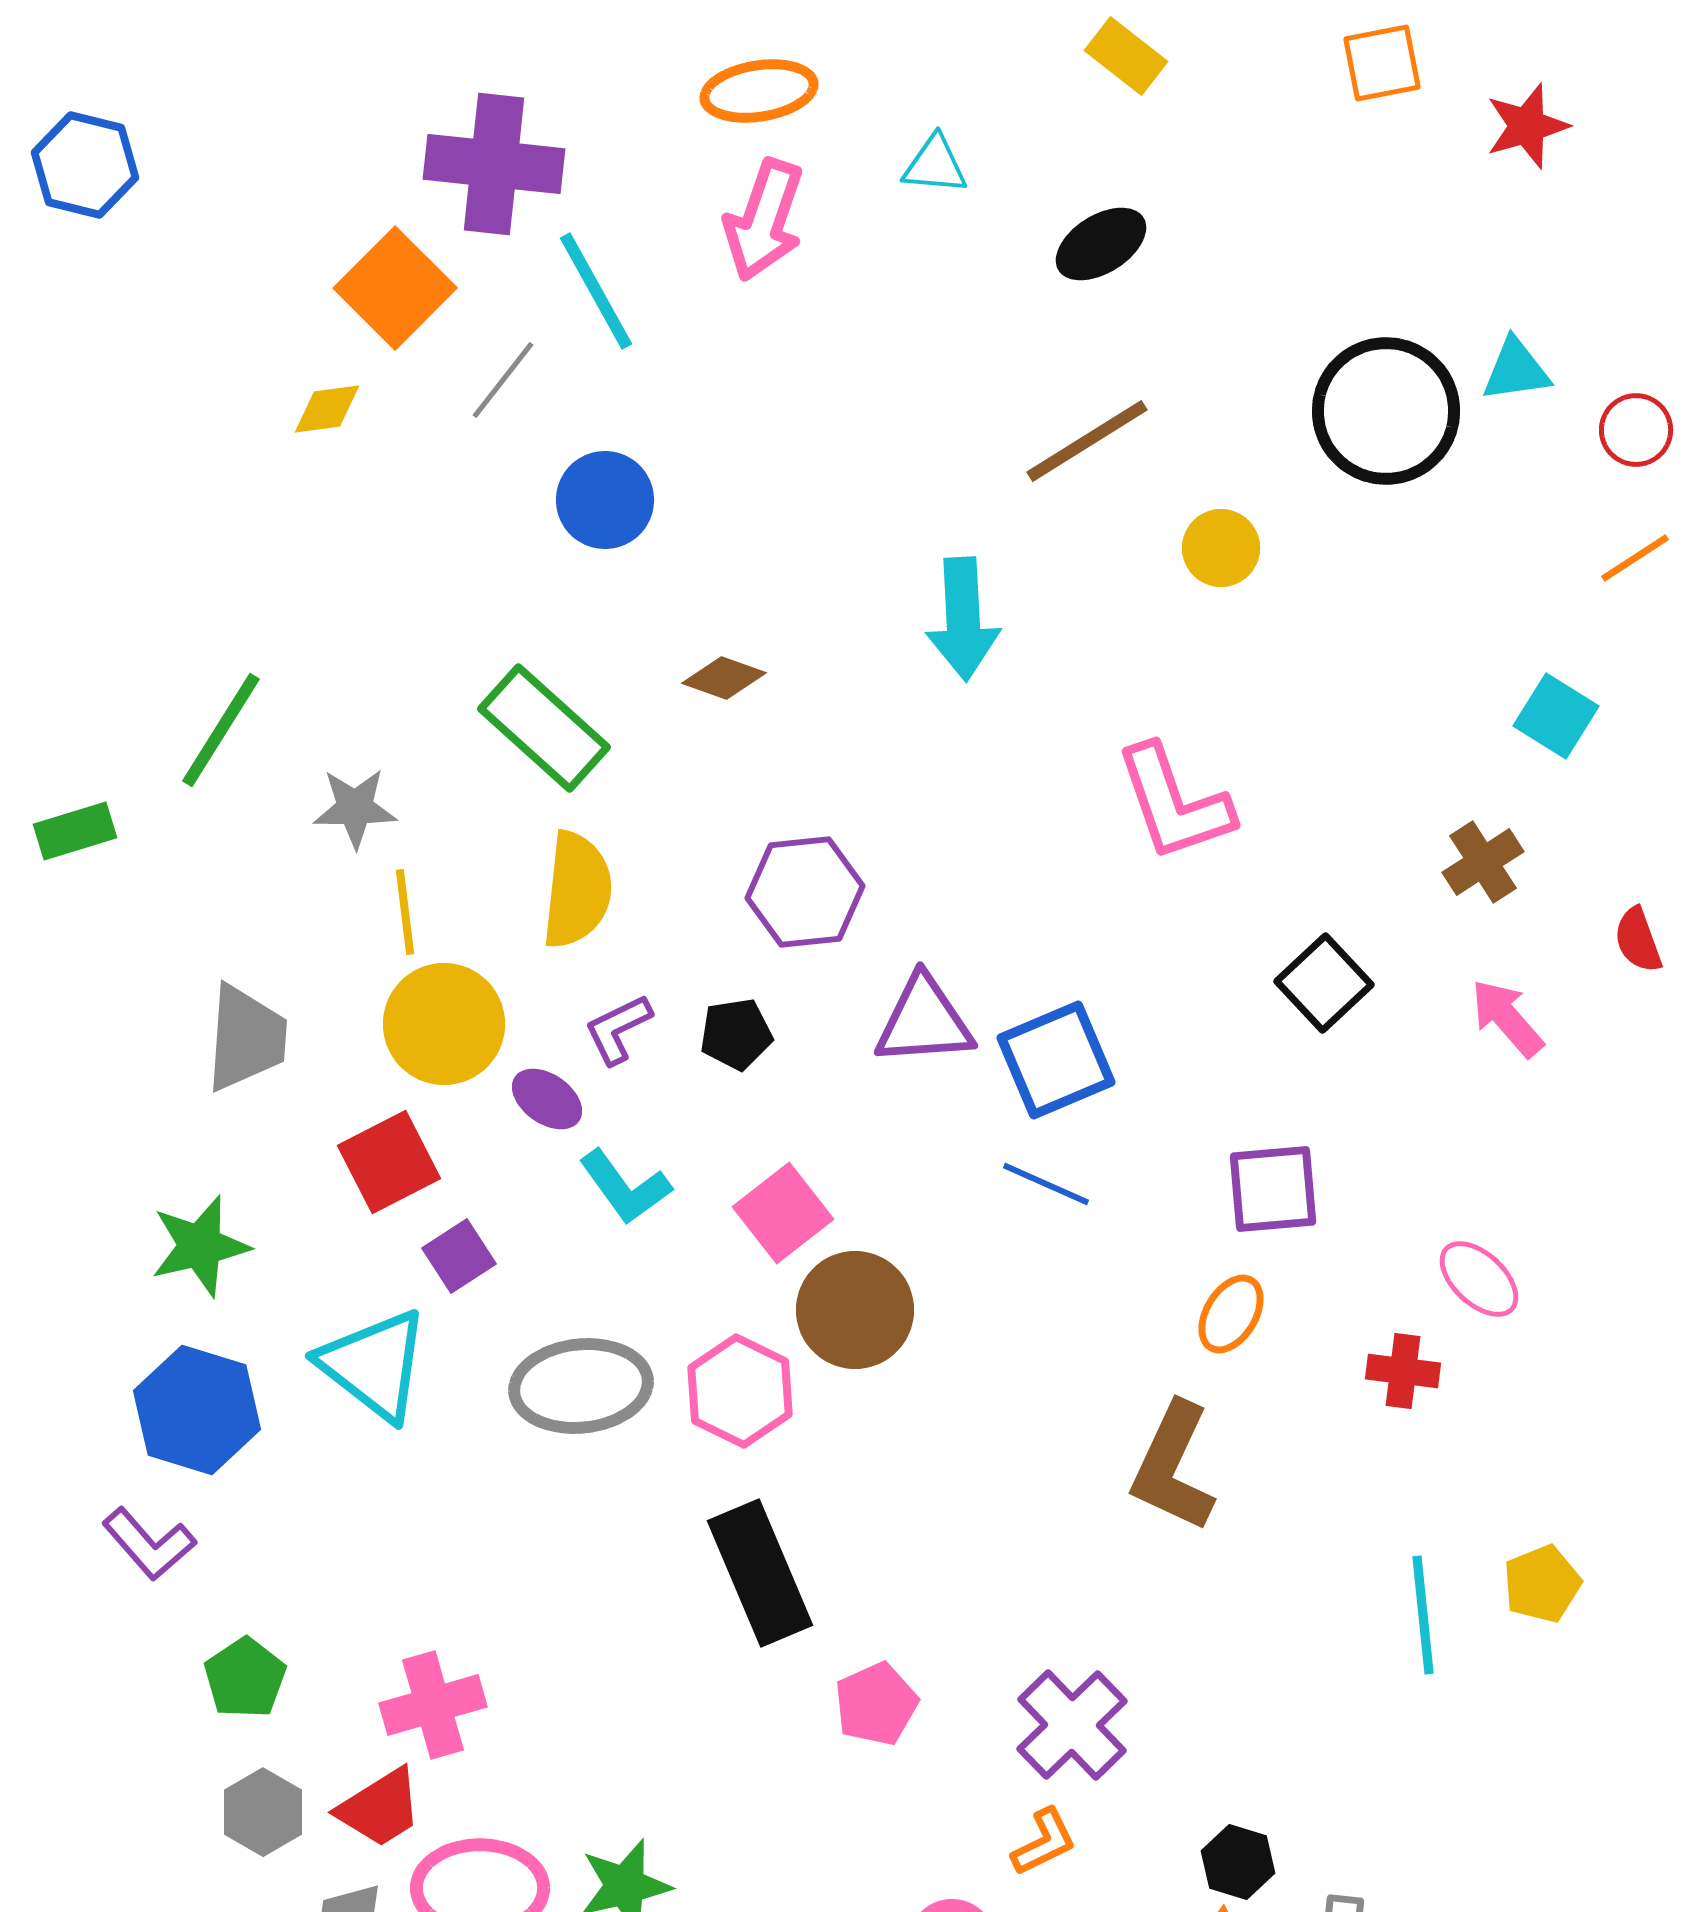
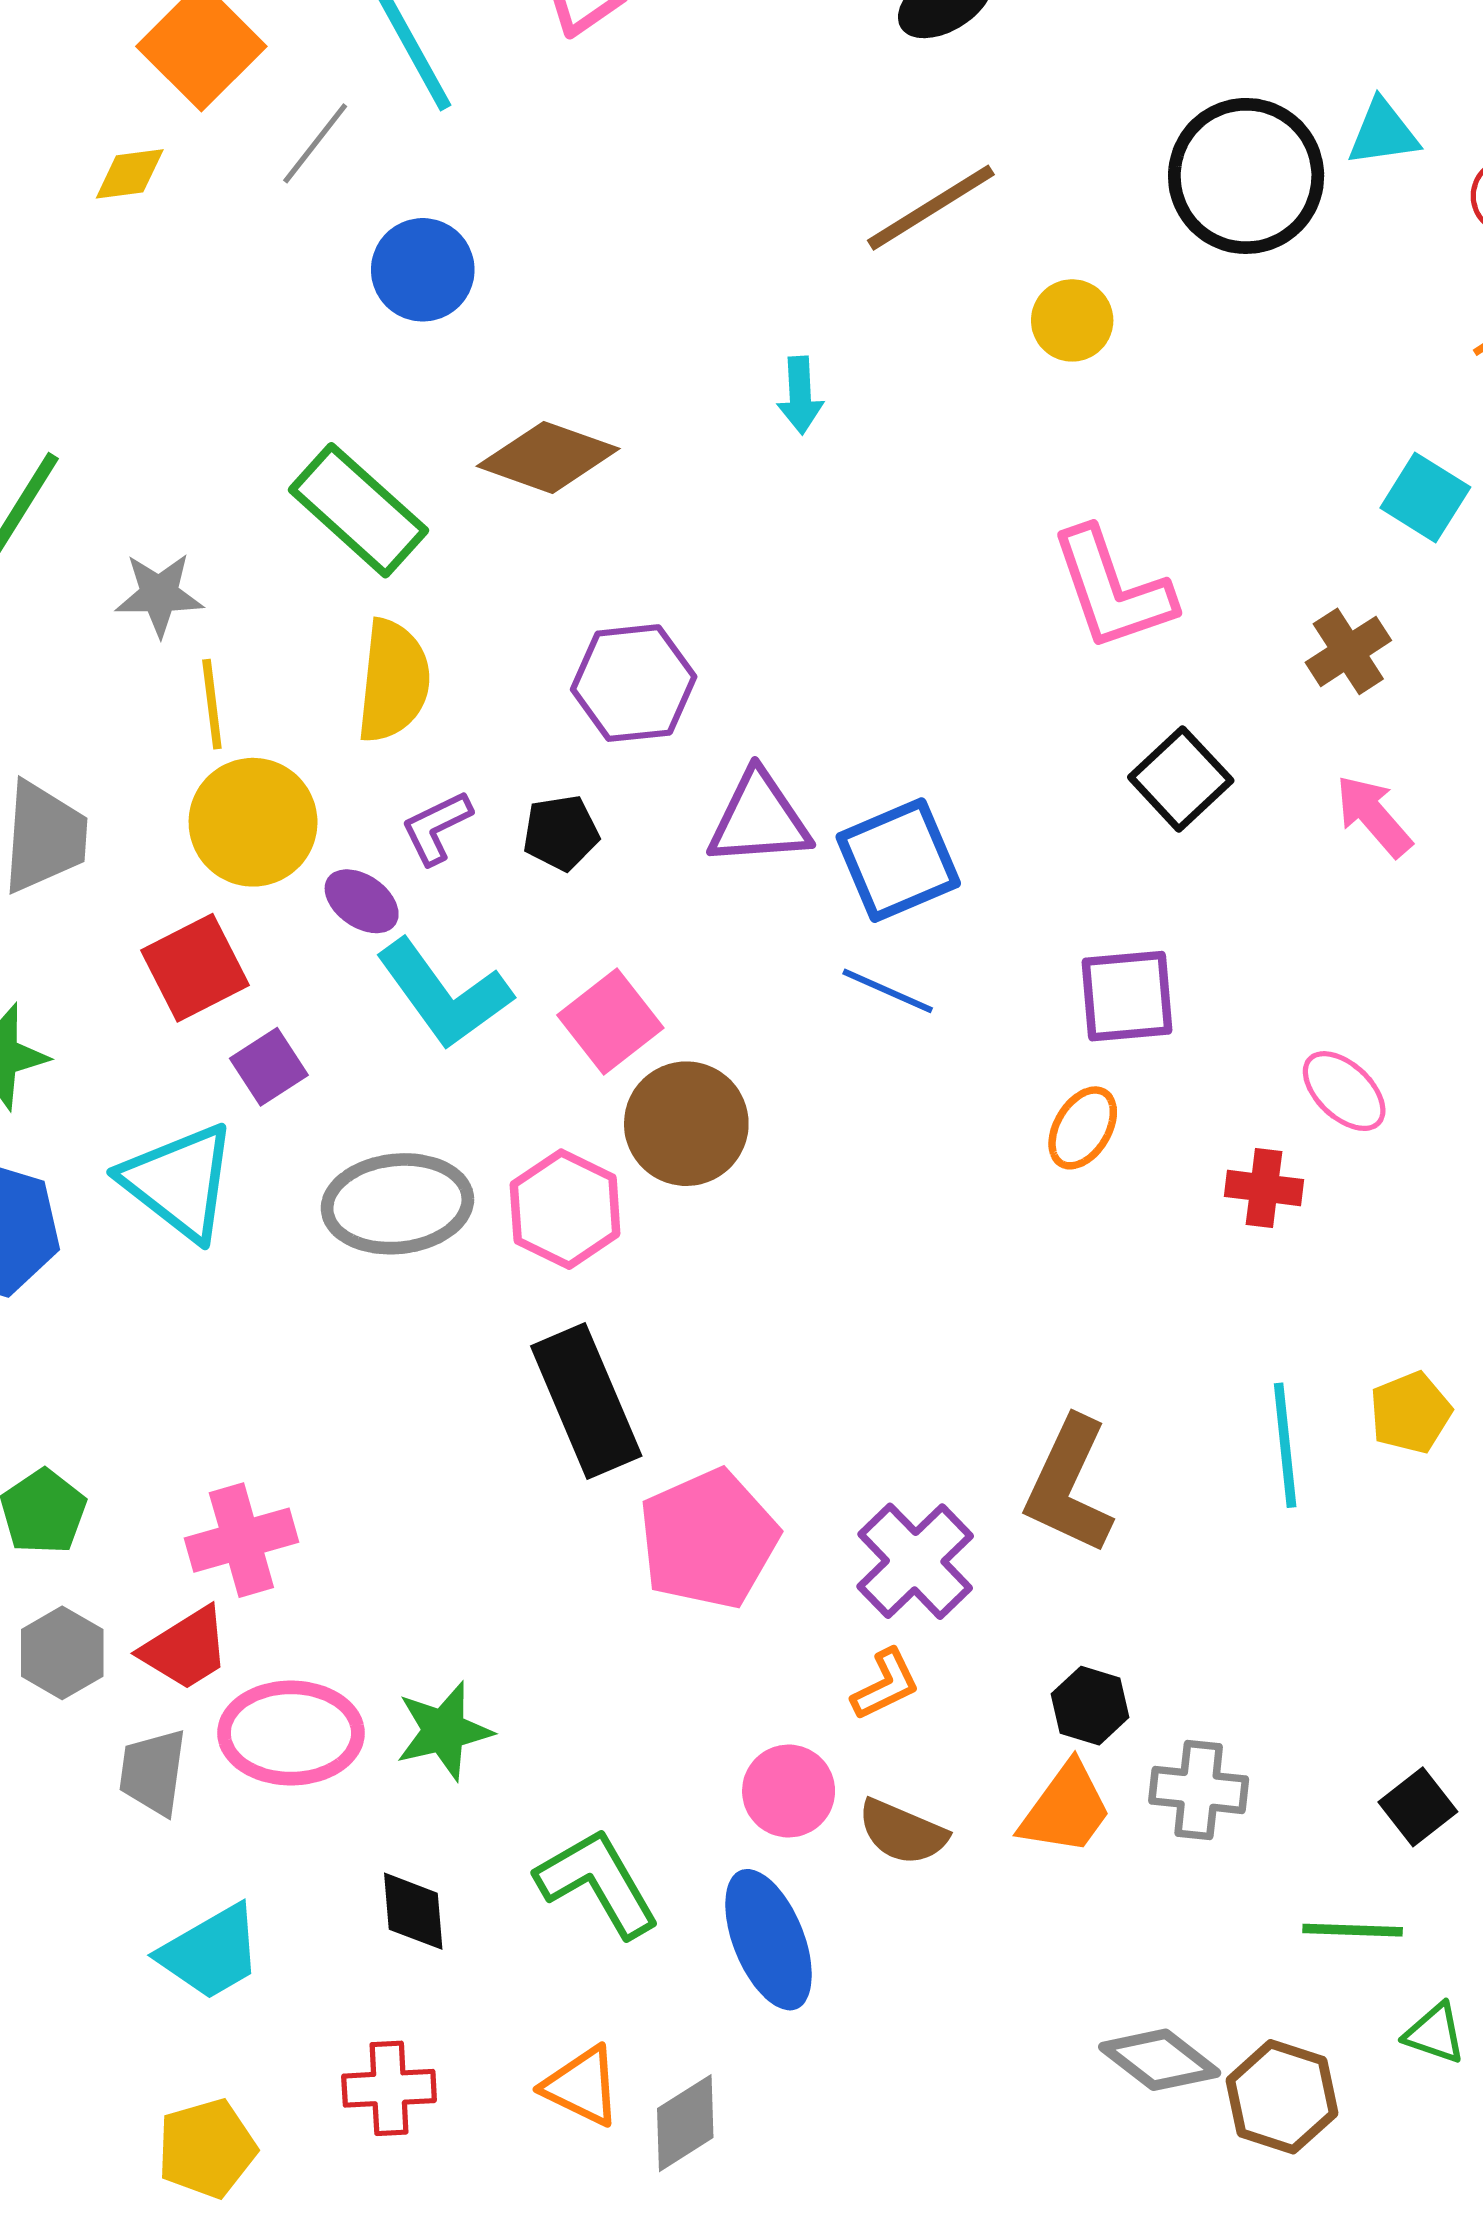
cyan arrow: (963, 619) -> (800, 395), size x0.6
brown diamond: (724, 678) -> (548, 457), size x1.6
pink L-shape: (1174, 803) -> (1112, 589), moved
cyan L-shape: (625, 1187) -> (444, 994), size x1.4
brown L-shape: (1173, 1467) -> (1069, 1485), moved
pink pentagon: (876, 1704) -> (708, 1539), size x1.6

